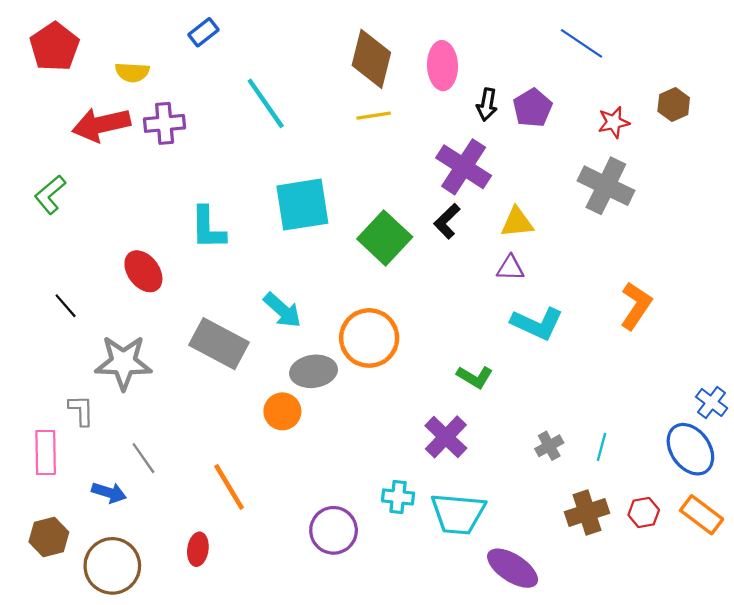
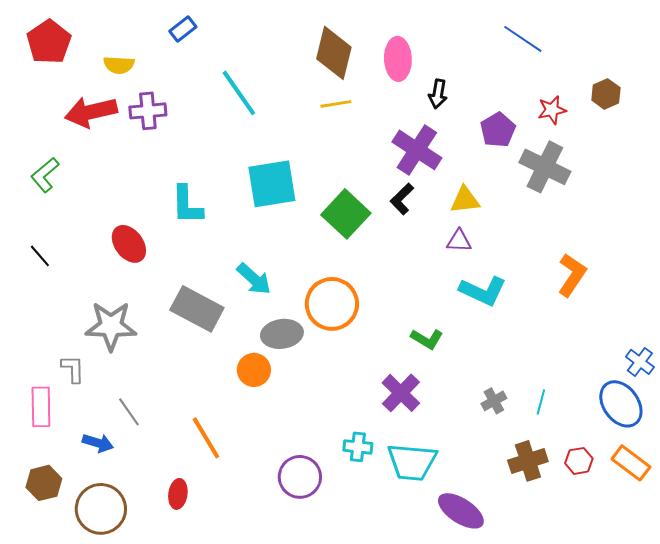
purple pentagon: (533, 108) -> (498, 130), moved
black line: (66, 306) -> (40, 256), moved

